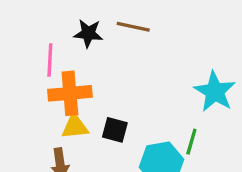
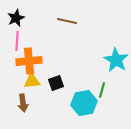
black star: (88, 33) -> (16, 18), moved, turned -30
black square: (115, 130) -> (56, 83), turned -35

